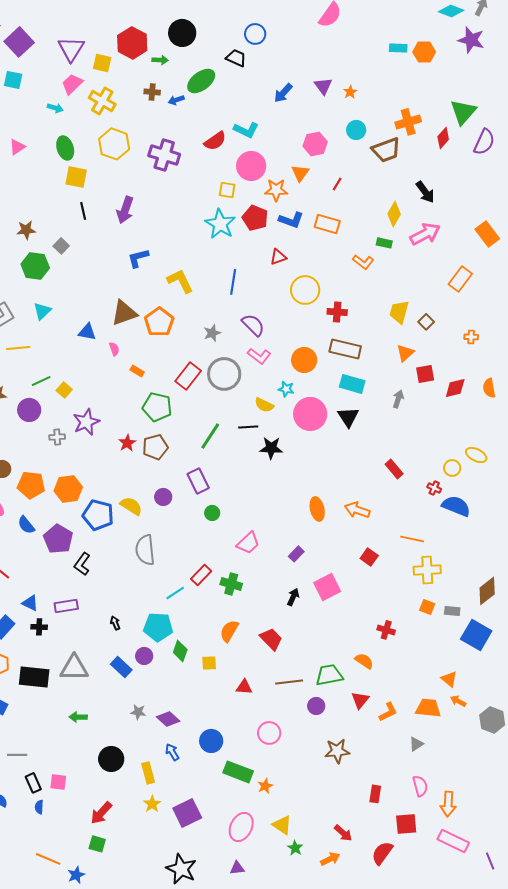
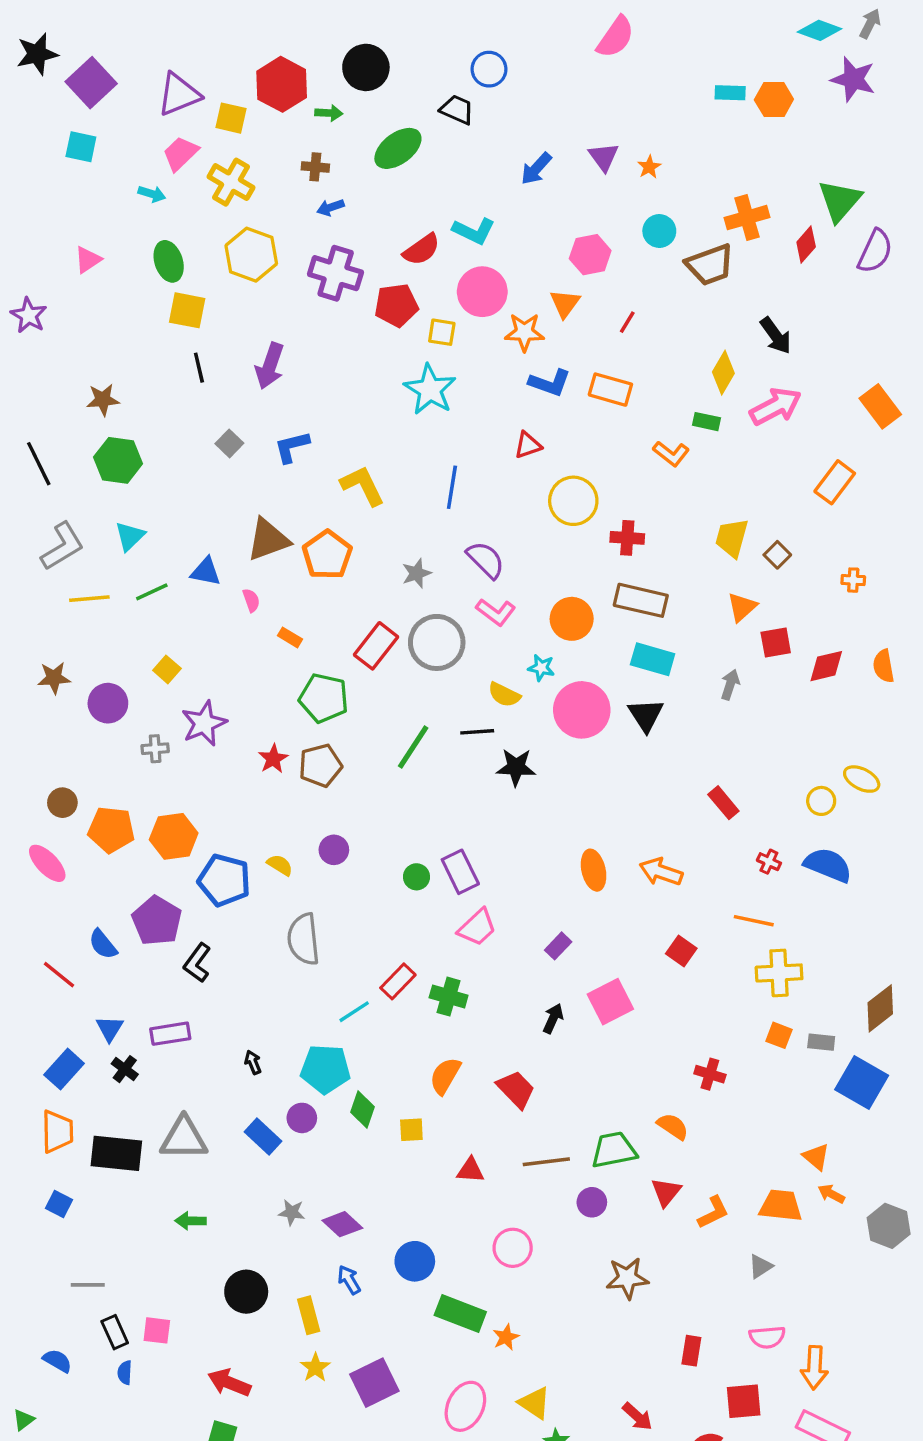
purple triangle: (71, 49) -> (179, 94), turned 36
blue arrow: (176, 100) -> (330, 207), moved
red pentagon: (255, 218) -> (396, 305), moved, turned -30
gray square: (61, 246) -> (229, 443), moved
green line: (41, 381) -> (152, 592), moved
purple rectangle: (198, 481) -> (460, 872), moved
red cross: (434, 488) -> (769, 862), moved
yellow semicircle: (131, 506) -> (280, 865), size x0.7
blue semicircle: (26, 525) -> (103, 944), moved
blue triangle: (30, 603) -> (110, 1029), turned 36
black cross: (39, 627) -> (125, 1069), turned 35
pink semicircle: (420, 786) -> (767, 1337), turned 100
red arrow: (101, 813) -> (229, 1383), turned 70

